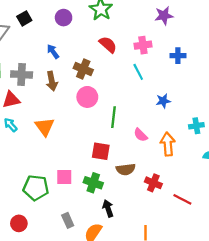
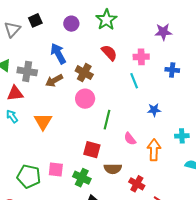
blue arrow: (53, 51) -> (58, 54), size x1.5
brown arrow: (52, 81) -> (54, 81), turned 66

